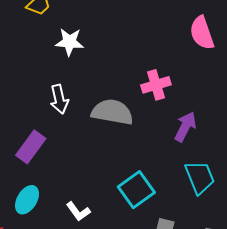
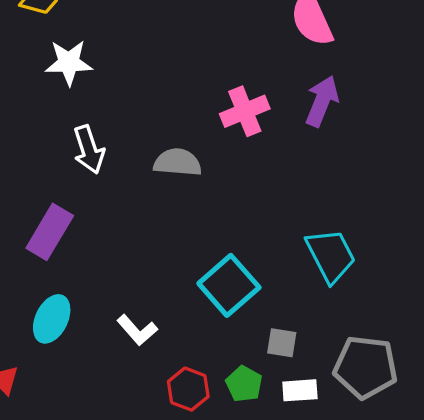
white star: (69, 42) -> (69, 63), moved
gray semicircle: (112, 112) -> (178, 162), size x0.7
purple arrow: (185, 127) -> (322, 101), moved

